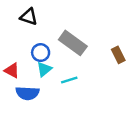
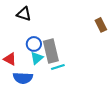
gray rectangle: (73, 43) -> (51, 51), moved, turned 40
brown rectangle: (118, 55) -> (101, 25), moved

